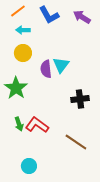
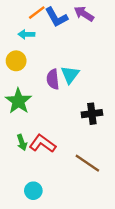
orange line: (18, 11) -> (37, 13), moved
purple arrow: (82, 17) -> (84, 14), moved
yellow circle: (23, 53) -> (16, 61), moved

